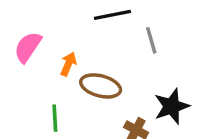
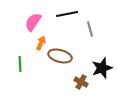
pink semicircle: (28, 47) -> (33, 22), moved
green line: (55, 118) -> (20, 64), moved

